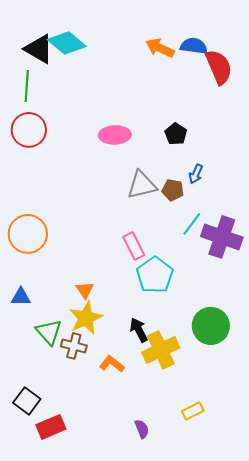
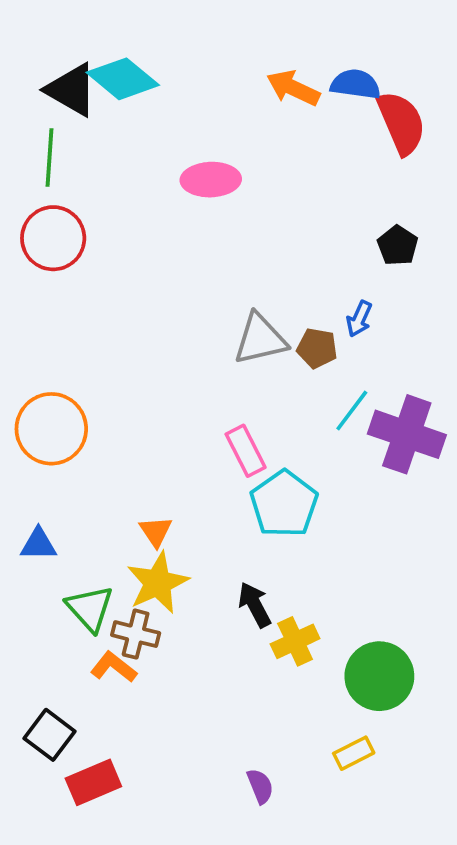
black pentagon: (176, 134) -> (398, 246), moved
pink ellipse: (115, 135) -> (211, 180), moved
green circle: (211, 326) -> (379, 676), moved
yellow cross: (161, 350) -> (295, 641), size x0.7
orange L-shape: (112, 364) -> (114, 667), moved

